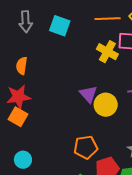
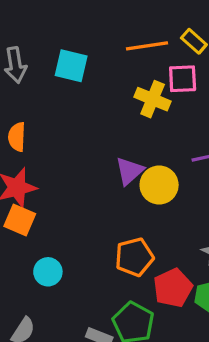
purple triangle: (88, 94) -> (129, 171), turned 36
cyan circle: (23, 160) -> (48, 272), moved

